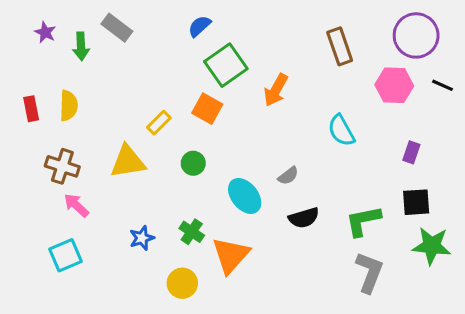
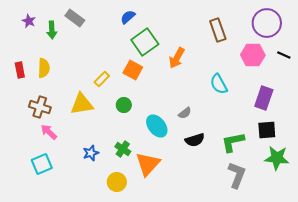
purple rectangle: (411, 152) -> (264, 98), size x1.6

